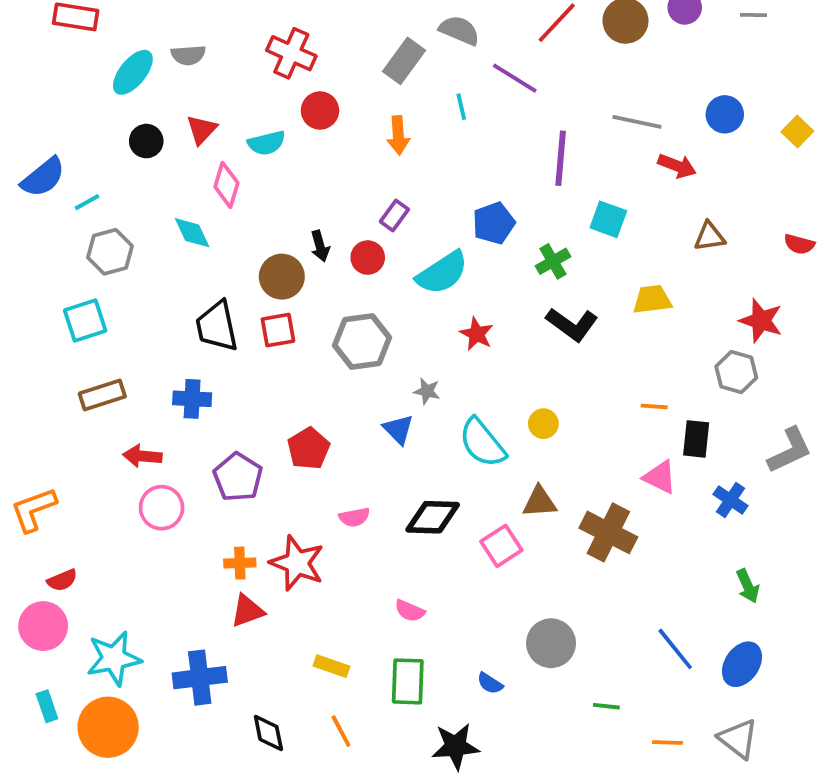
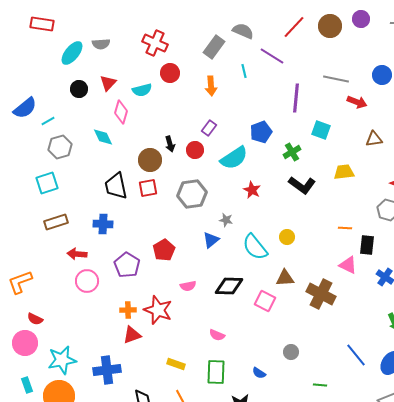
blue triangle: (398, 429) -> (211, 240), turned 36
pink square: (501, 546) -> (265, 301), turned -30
red semicircle: (62, 580) -> (35, 319), turned 49
gray circle: (551, 643) -> (291, 352), size x0.6

